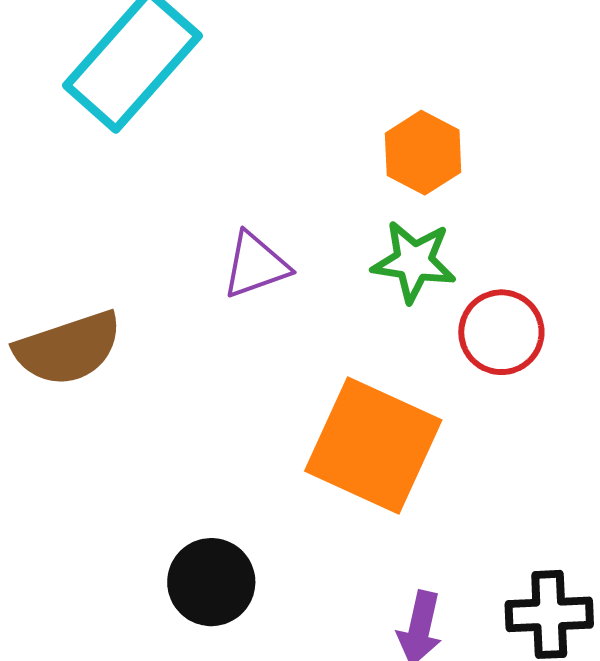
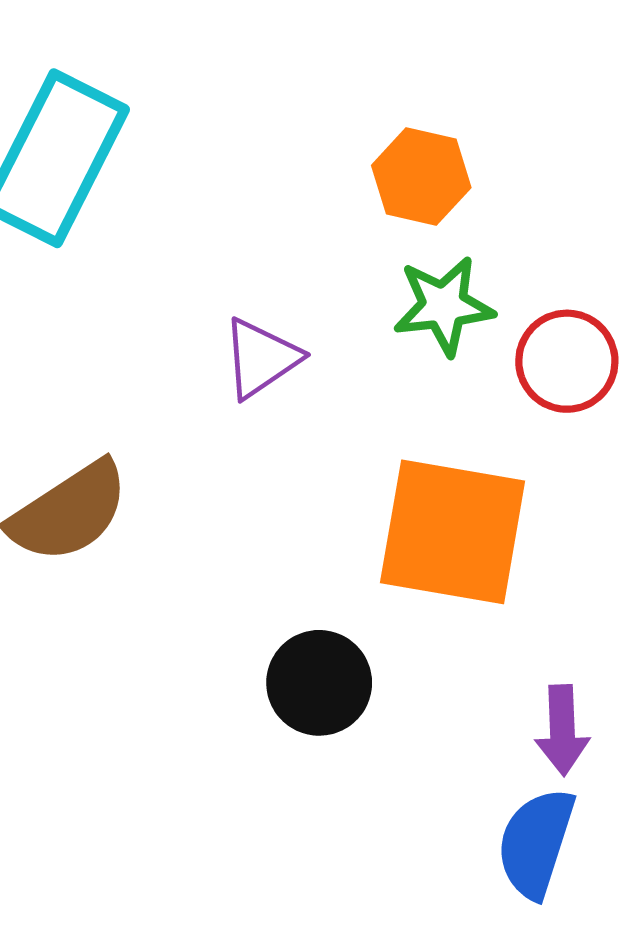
black circle: (211, 582) -> (319, 683), moved

